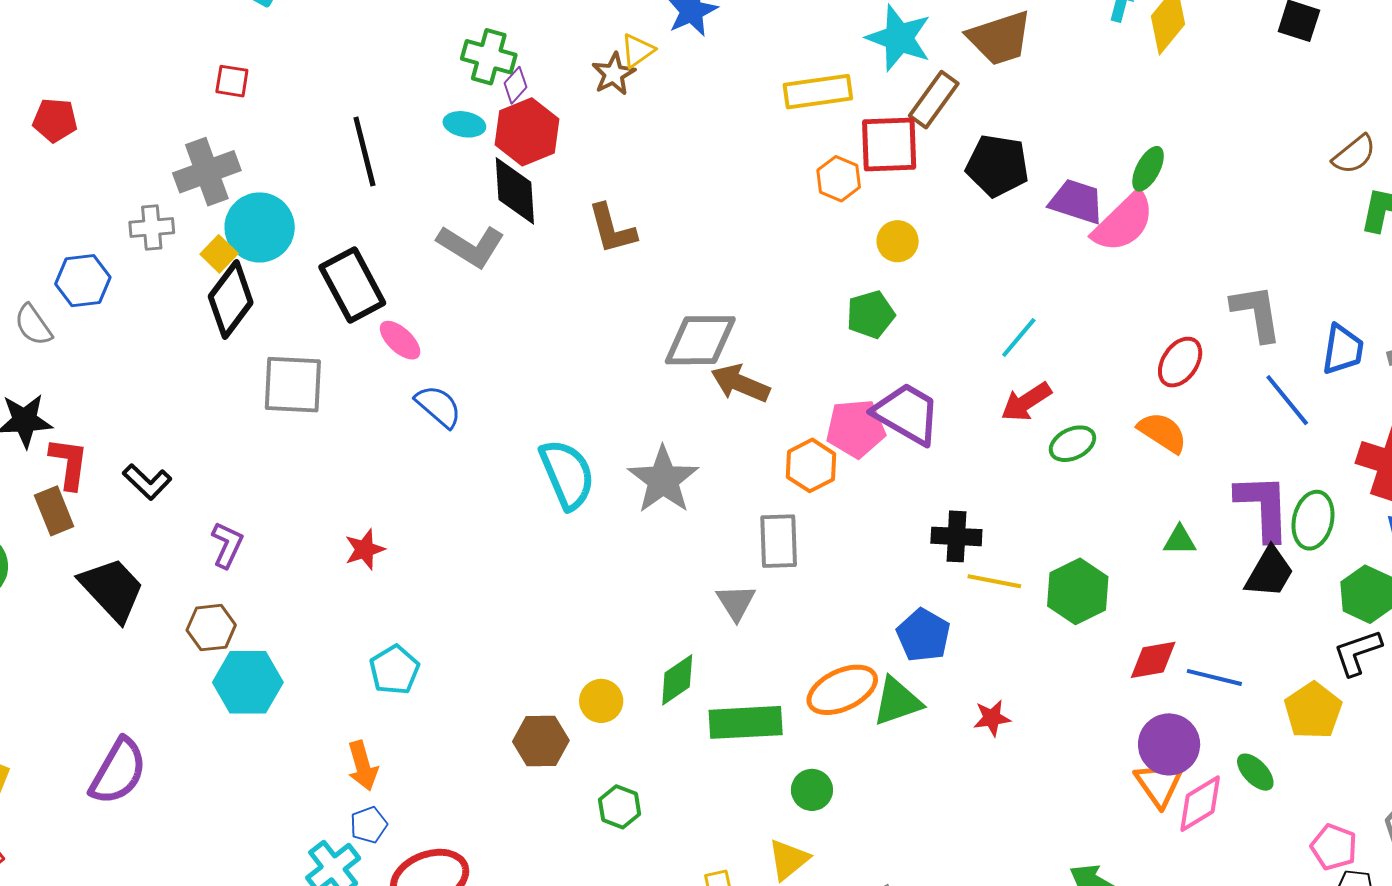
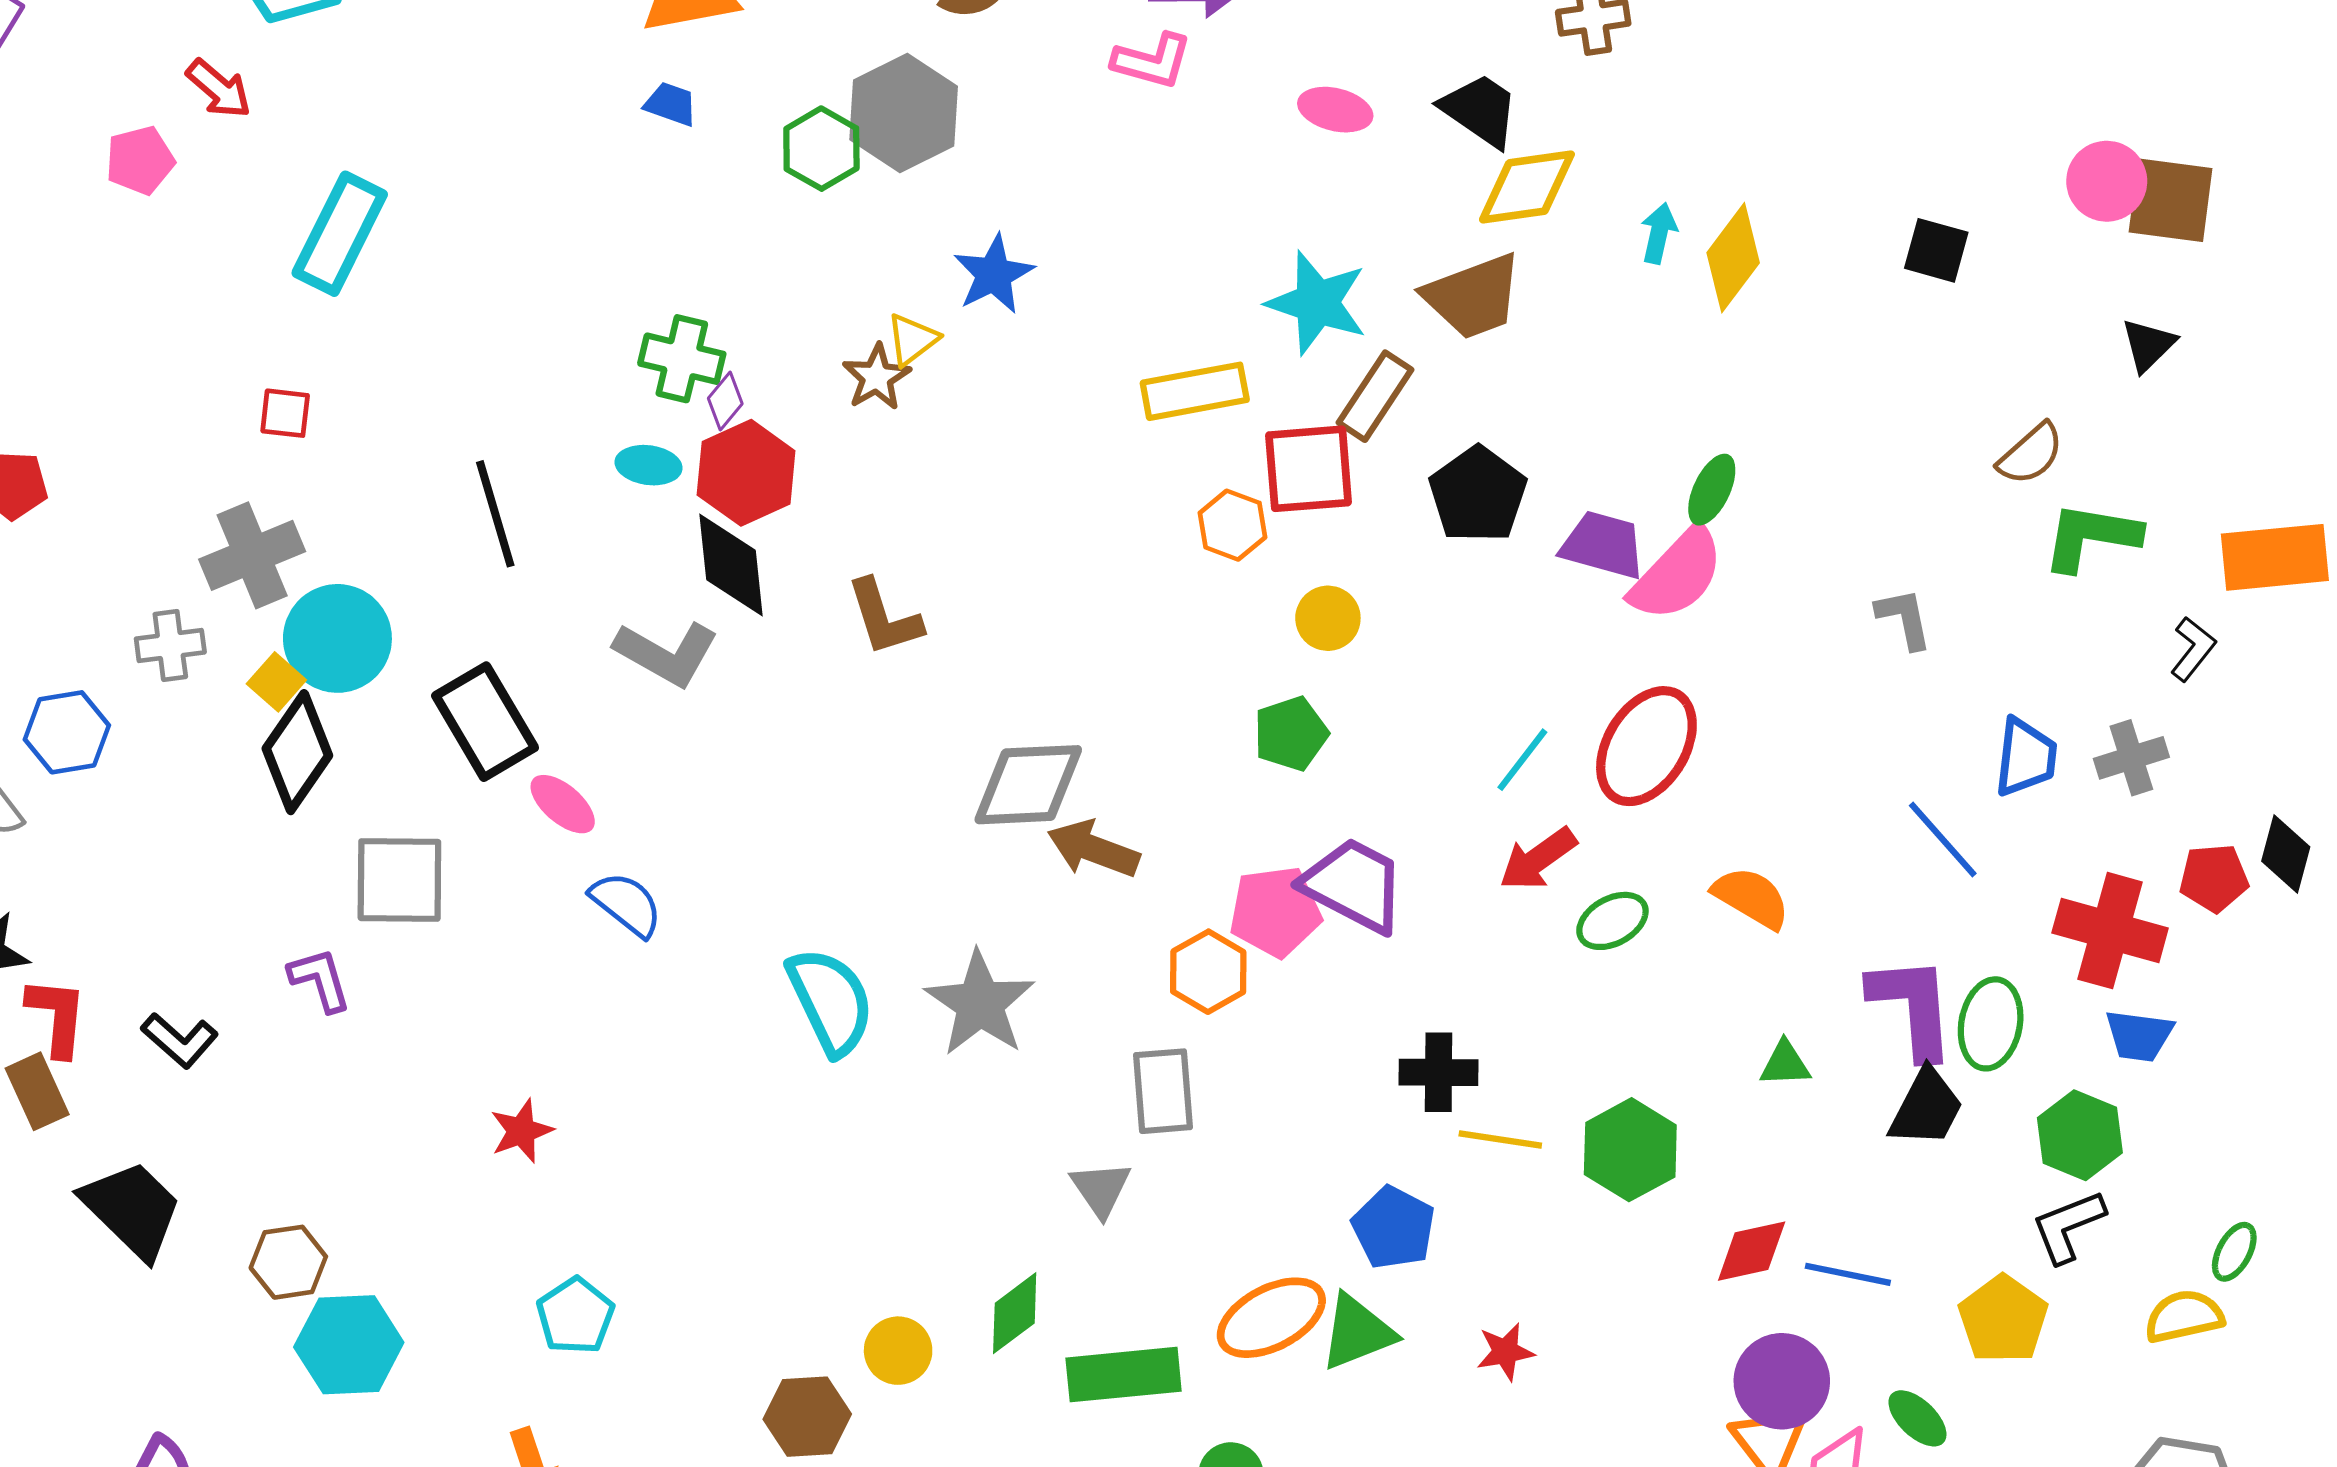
black pentagon: (997, 166) -> (1478, 495), turned 30
gray L-shape: (1257, 313) -> (1904, 618), moved, size x0.7
red ellipse: (1180, 362) -> (1646, 746), moved, size x1.5
purple L-shape: (227, 545) -> (320, 980), moved, turned -39

